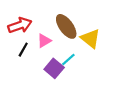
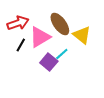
pink triangle: (44, 41) -> (40, 37), size x1.6

